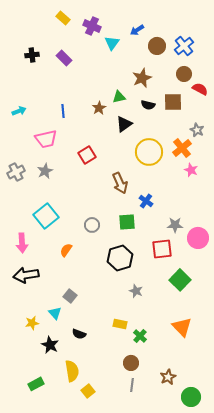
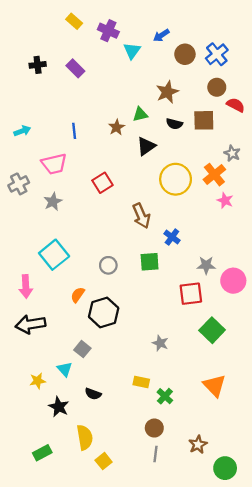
gray cross: (16, 172) -> (19, 184), moved
black hexagon: (120, 258) -> (104, 312), moved

